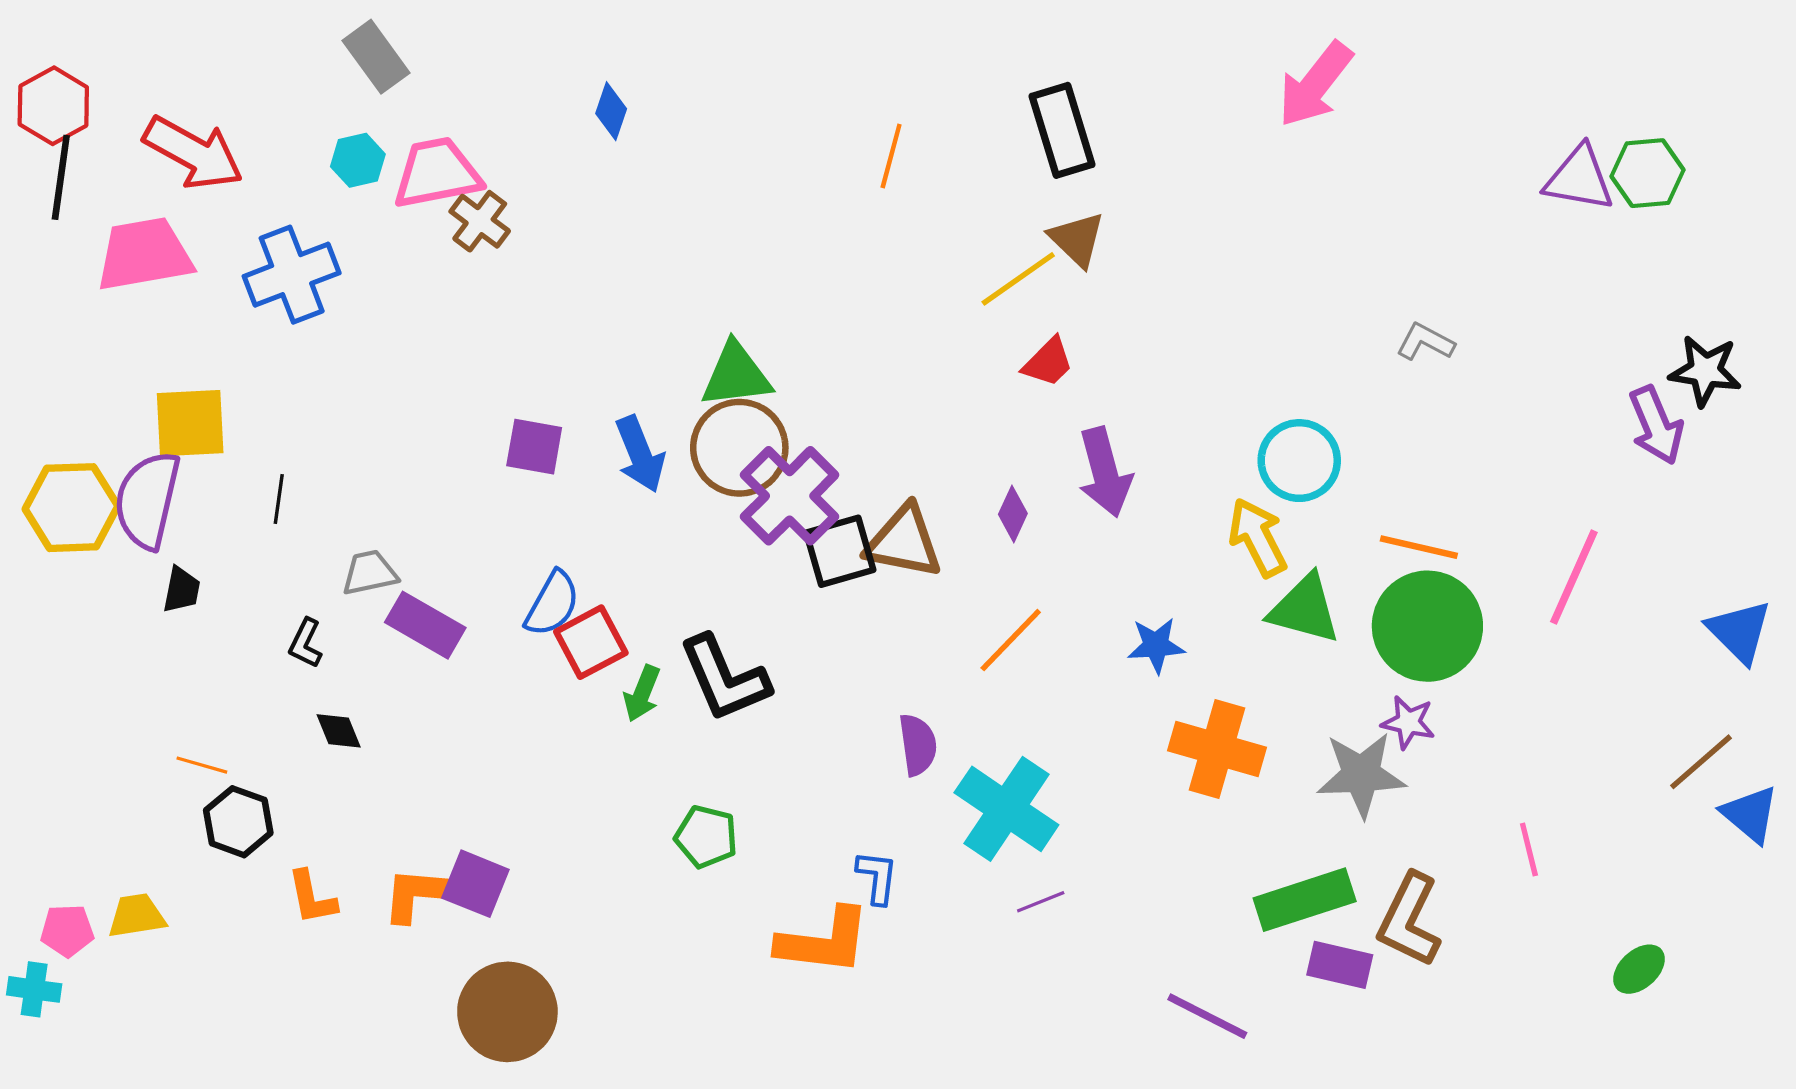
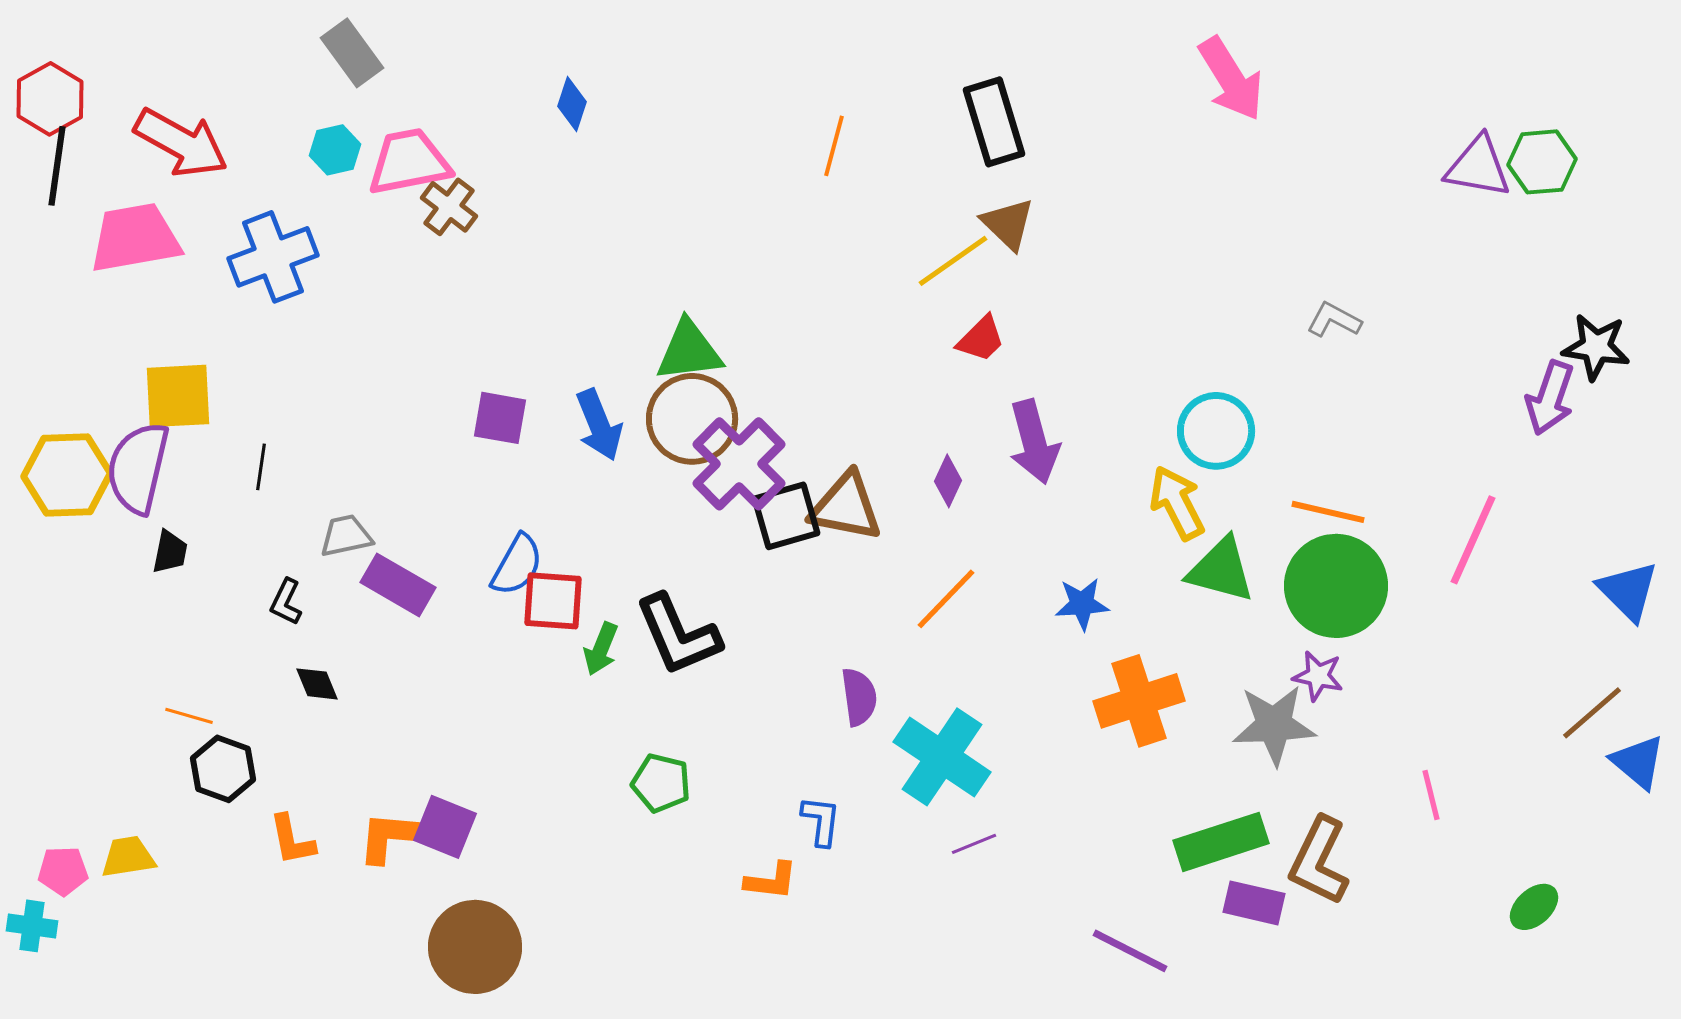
pink arrow: (1315, 84) -> (1231, 79), turned -70
purple arrow: (1656, 425) -> (1550, 398), turned 42
red square: (591, 642) -> (553, 601), turned 32
orange cross: (1217, 749) -> (1139, 701), turned -34
orange L-shape: (824, 941) -> (771, 881), size x0.6

